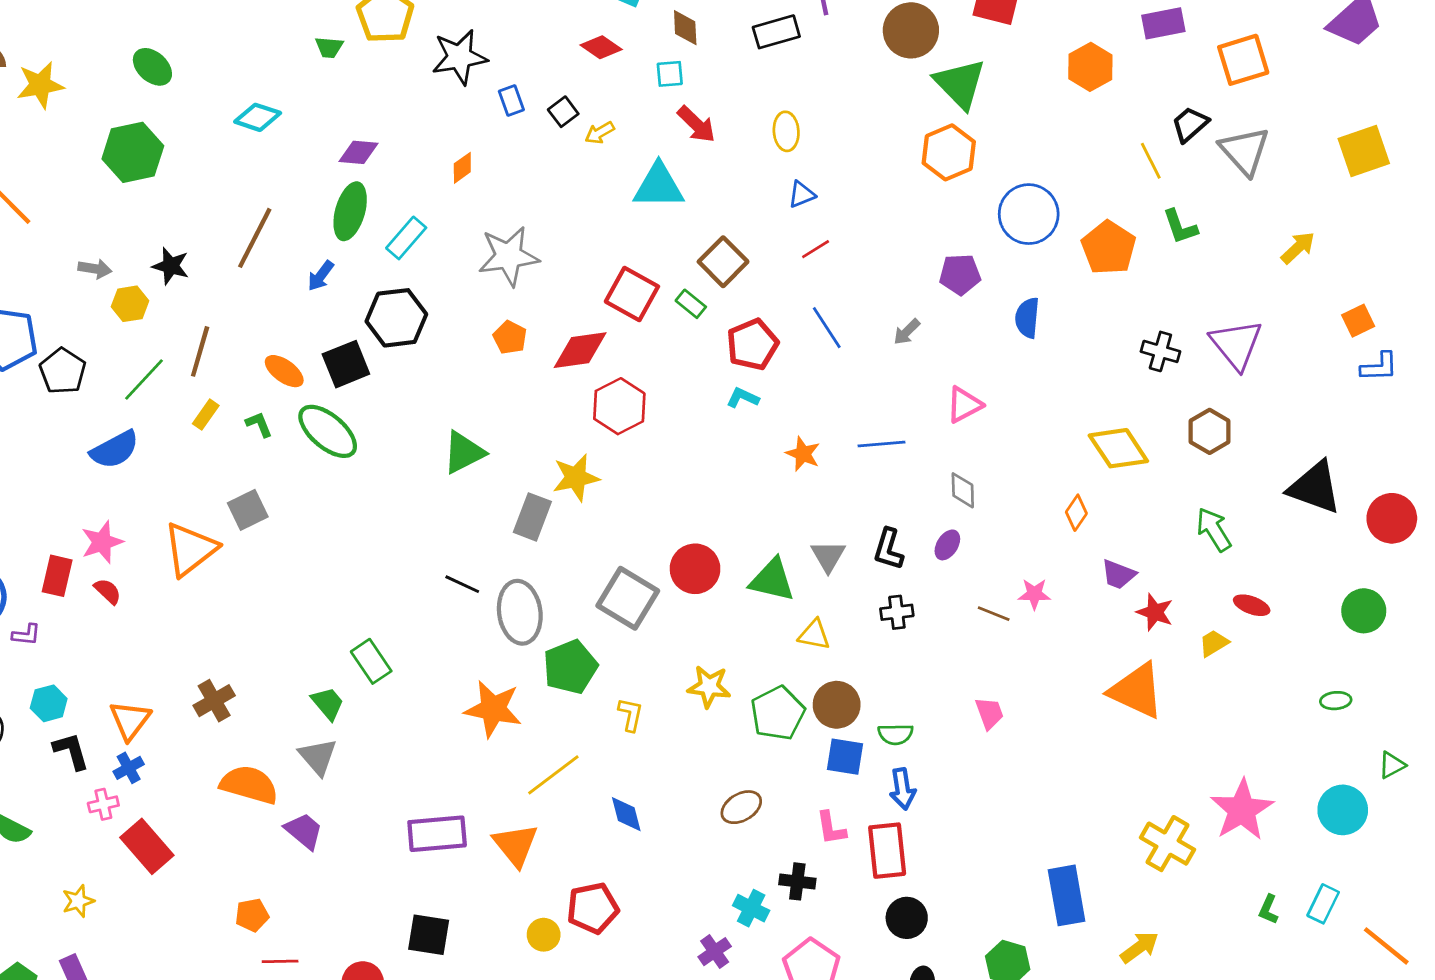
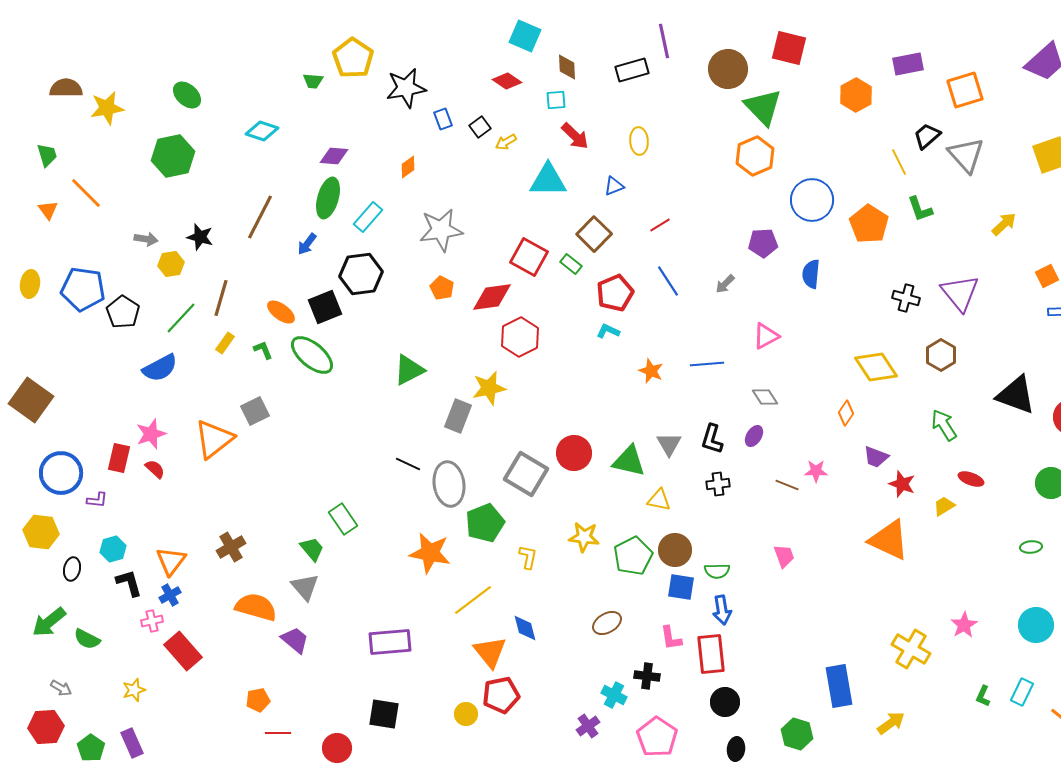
blue triangle: (802, 194) -> (614, 186), moved
gray diamond: (963, 490) -> (765, 397), turned -32
pink star: (1242, 810) -> (964, 625), size x0.6
orange triangle: (516, 845) -> (490, 652), moved

